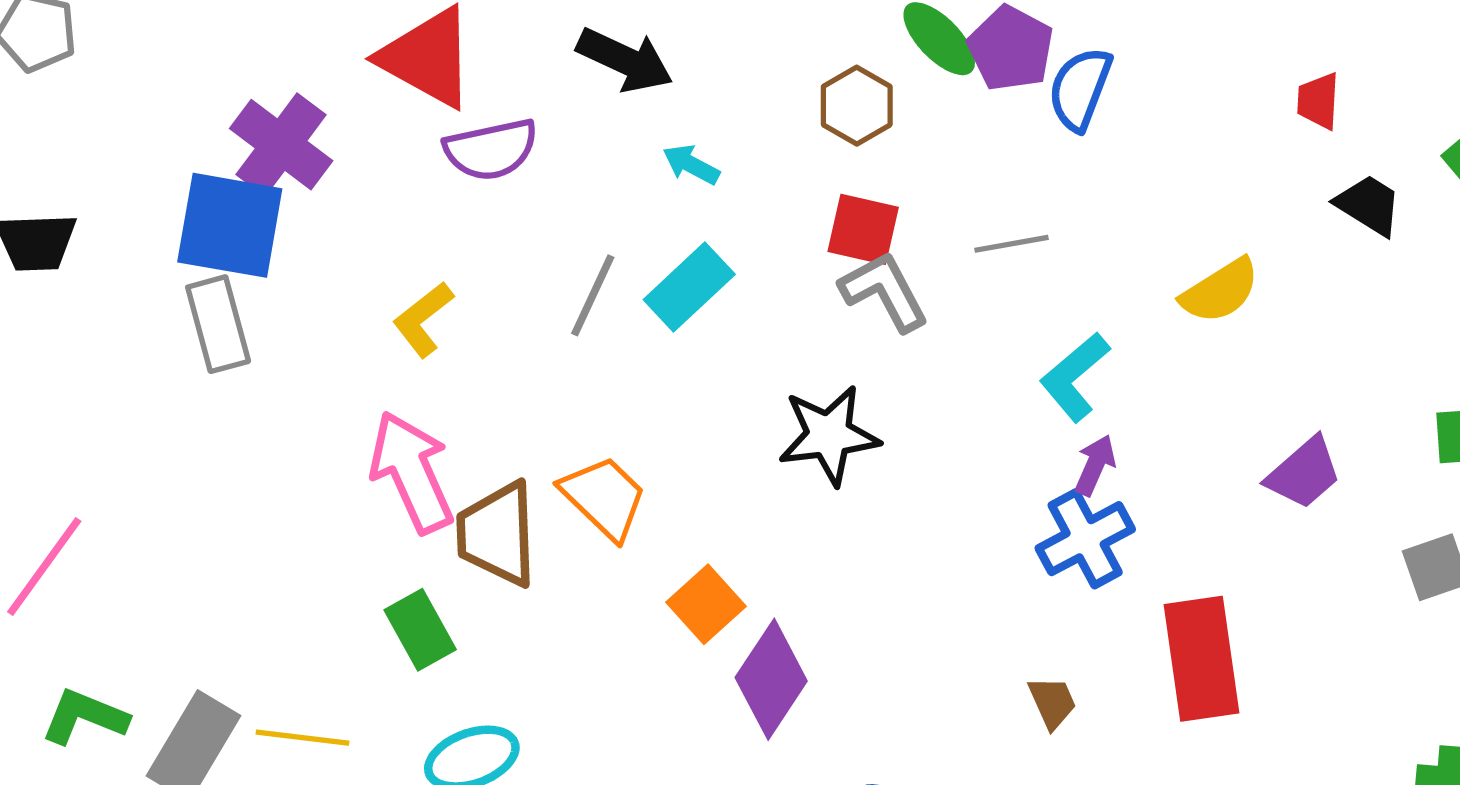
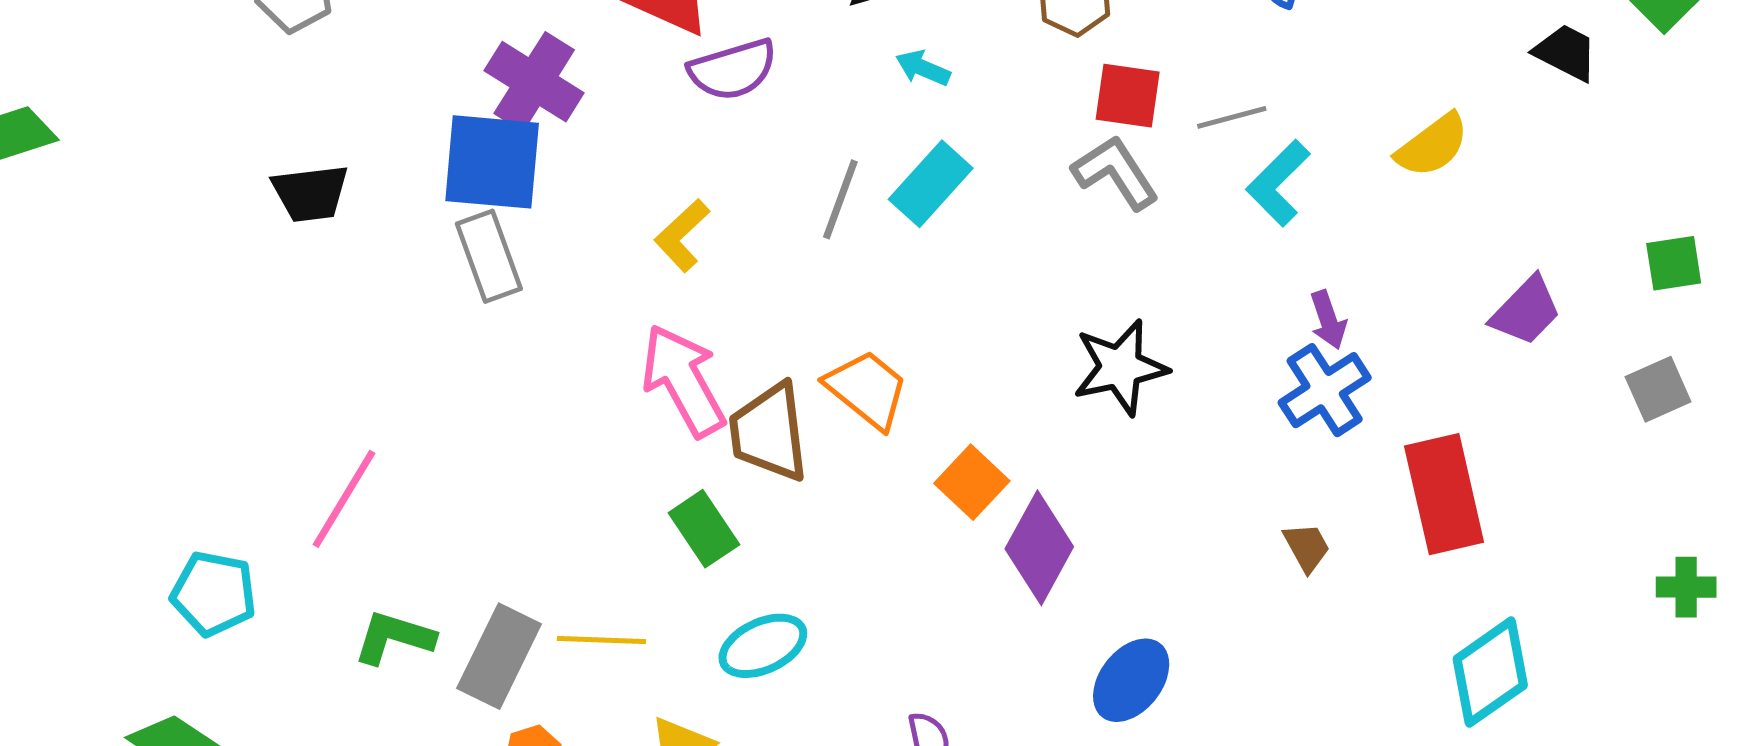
red square: (863, 229) -> (1128, 96), moved
cyan L-shape: (1075, 377) -> (1278, 183), moved
black star: (829, 435) -> (1120, 367), moved
purple arrow: (1095, 465) -> (1328, 320), turned 142

